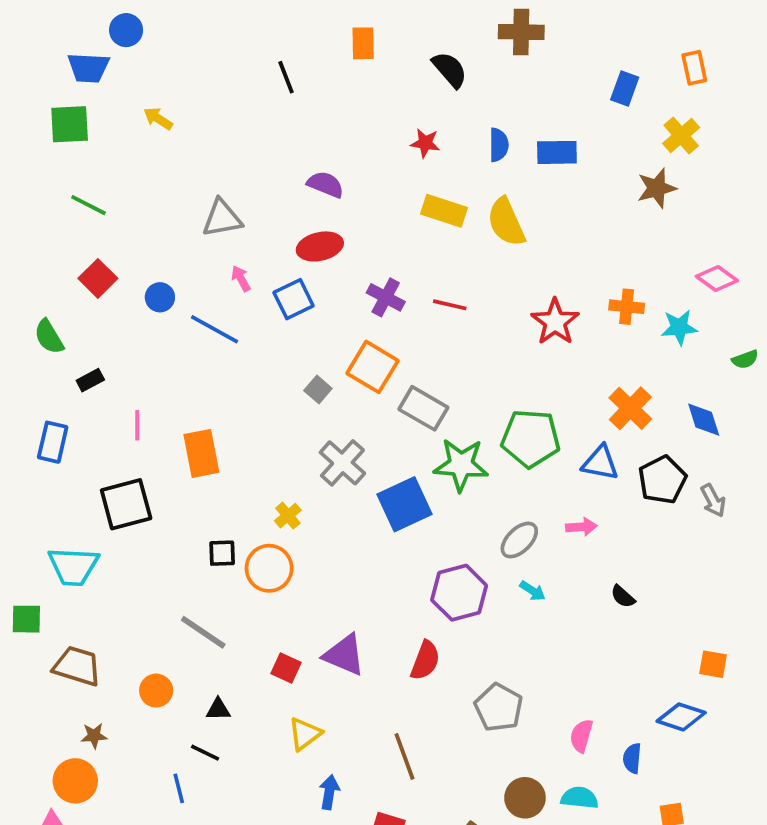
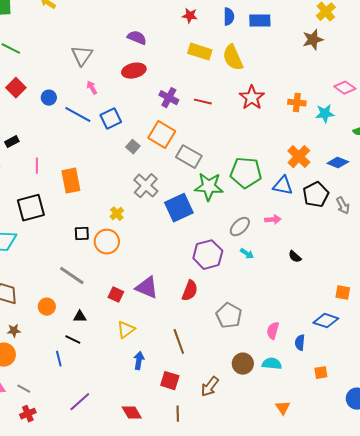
gray triangle: (222, 218) -> (82, 56), turned -45
blue square: (294, 299) -> (111, 119), moved
red star: (555, 322) -> (252, 98), moved
blue diamond: (704, 420) -> (338, 163), turned -50

